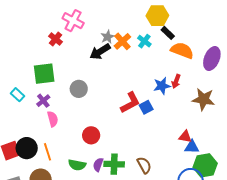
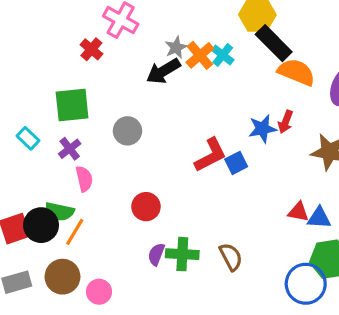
black rectangle: (168, 33) -> (274, 43), size x1.6
cyan cross: (144, 41) -> (223, 55), moved
blue triangle: (192, 147) -> (319, 218), moved
orange line: (48, 152) -> (75, 232), turned 48
green semicircle: (77, 165) -> (60, 212), moved

